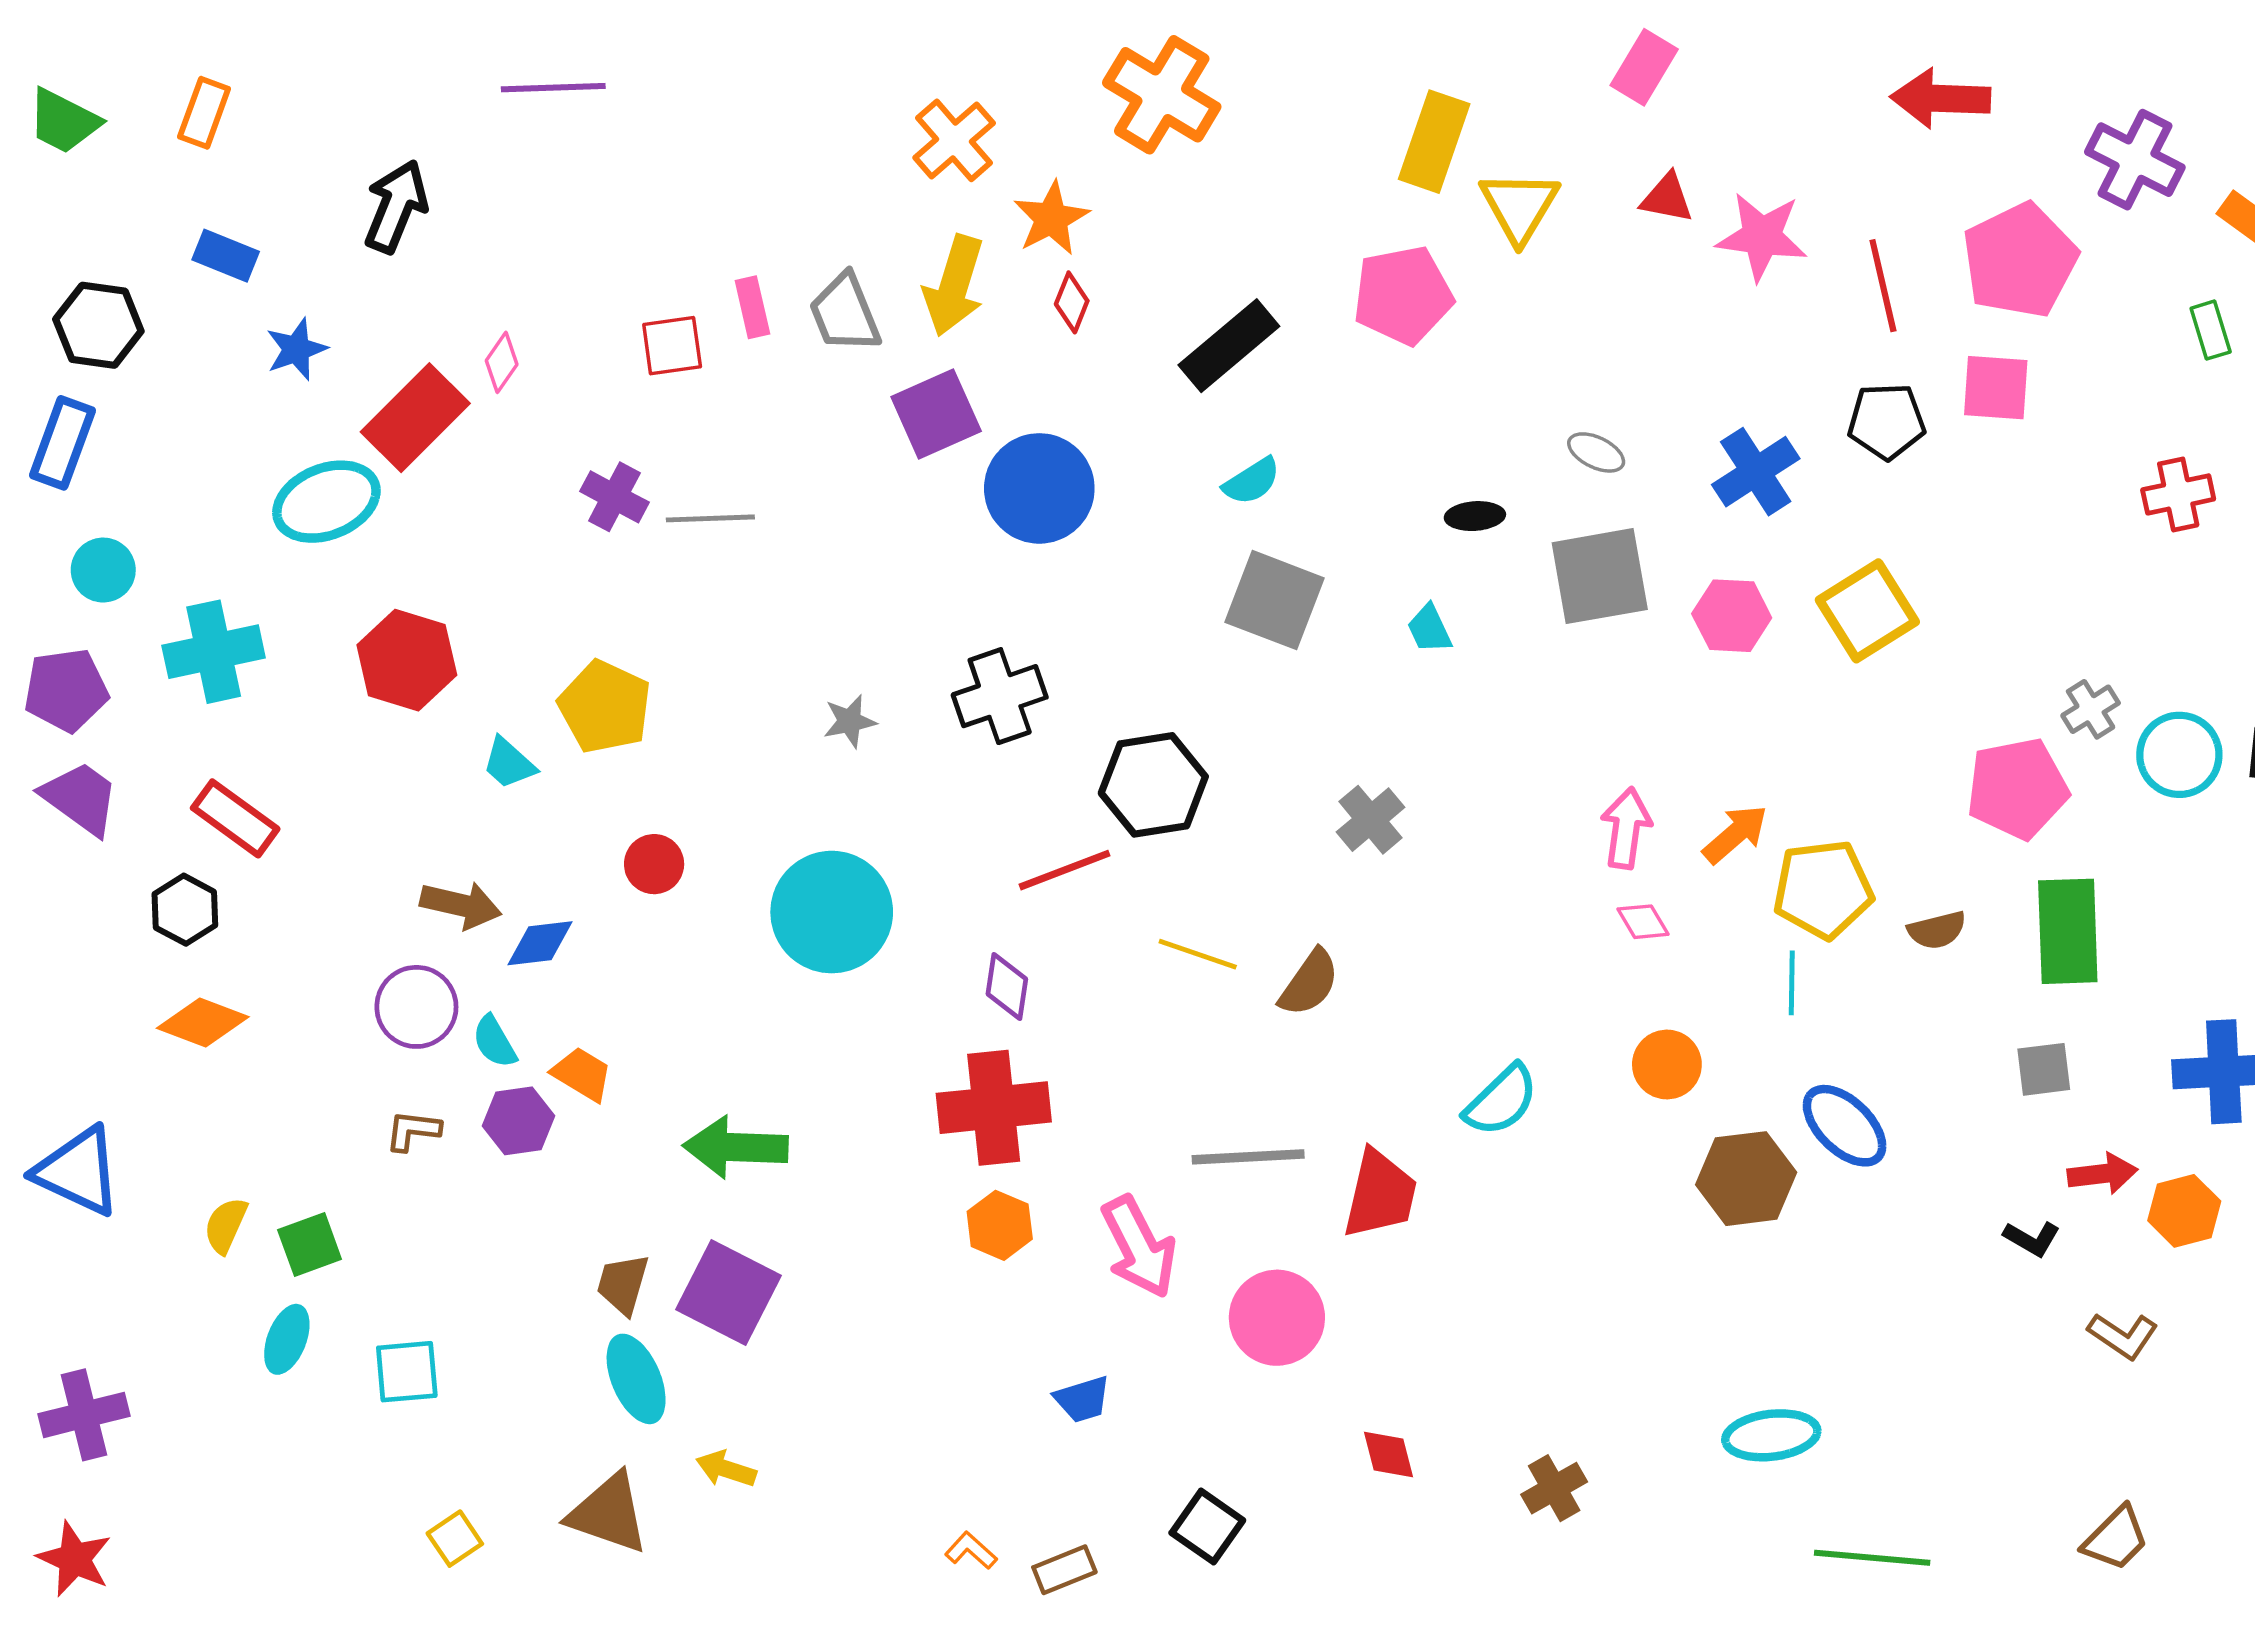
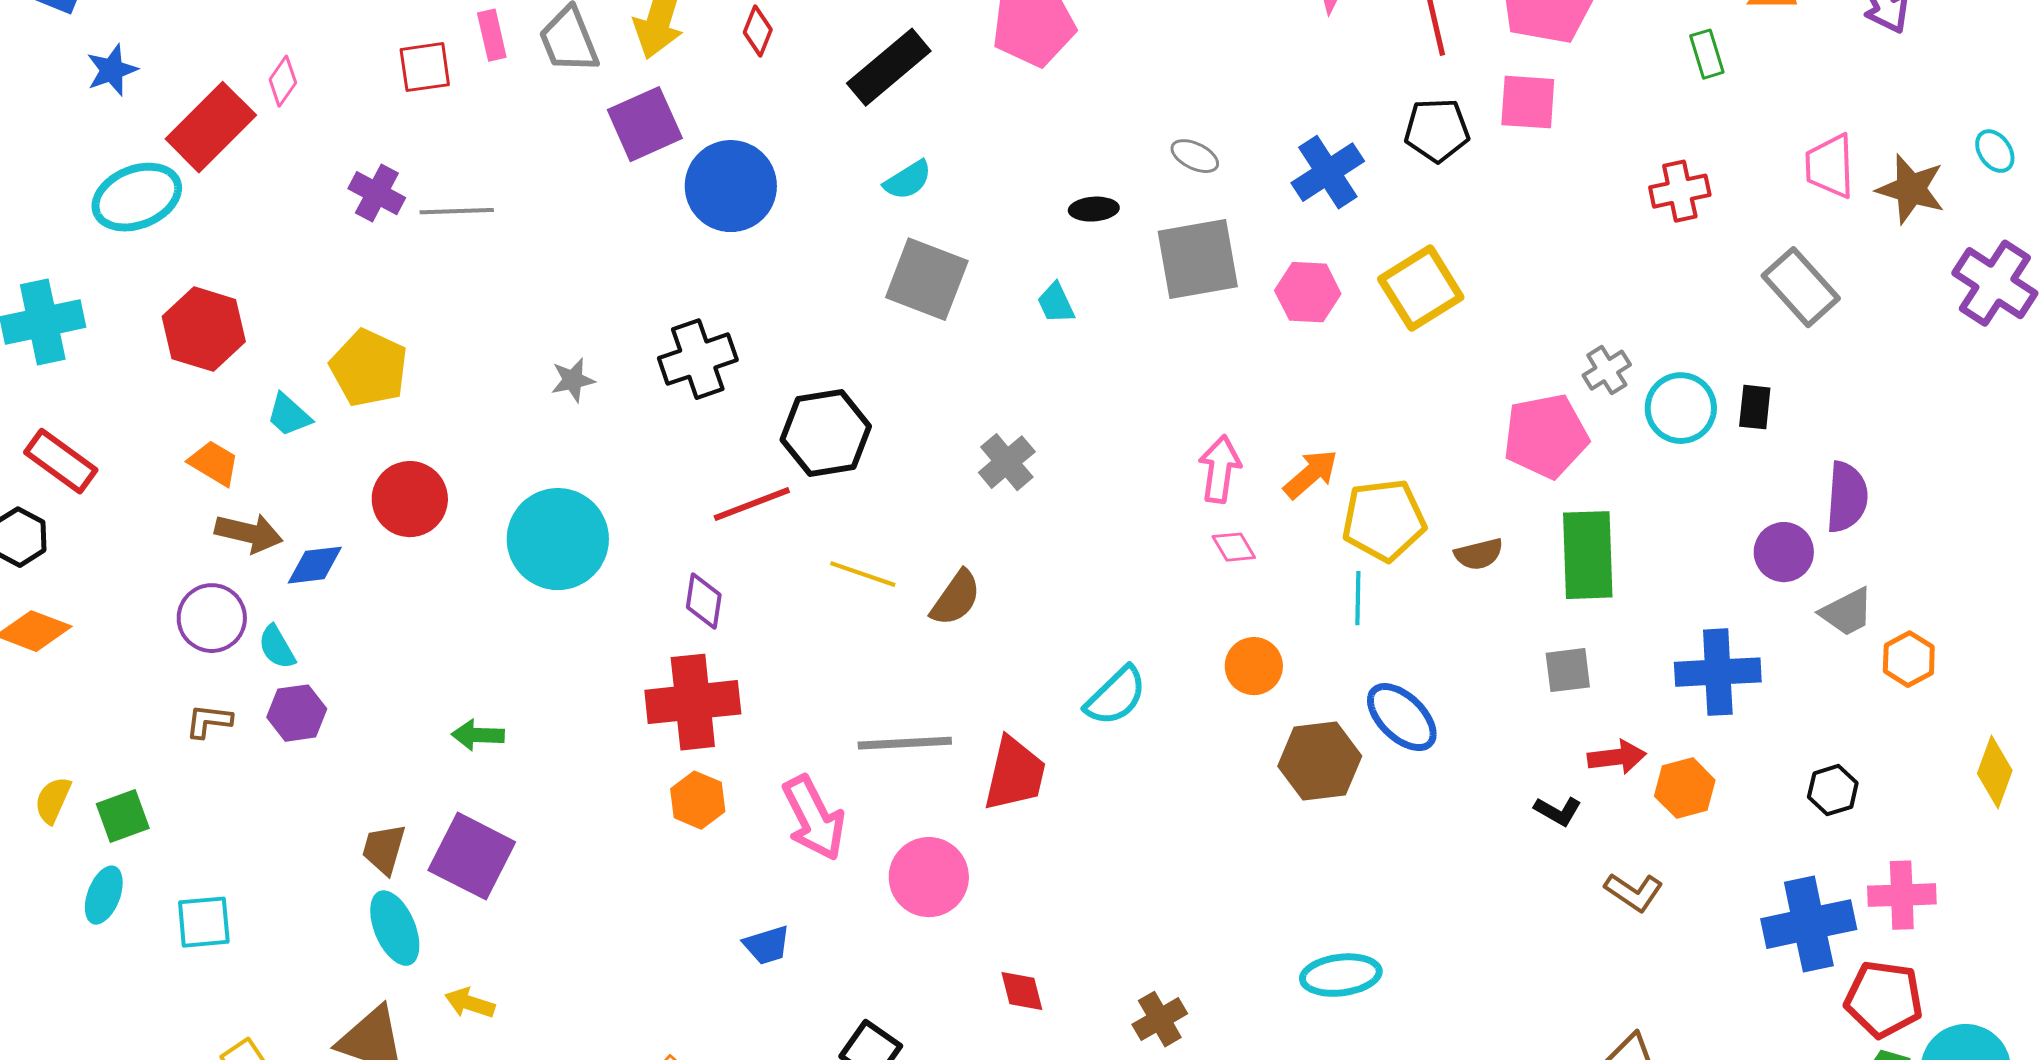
red circle: (654, 864) -> (410, 499), size x1.5
orange trapezoid: (582, 1074) -> (214, 463), moved
green arrow: (736, 1147) -> (478, 735), size x0.6

